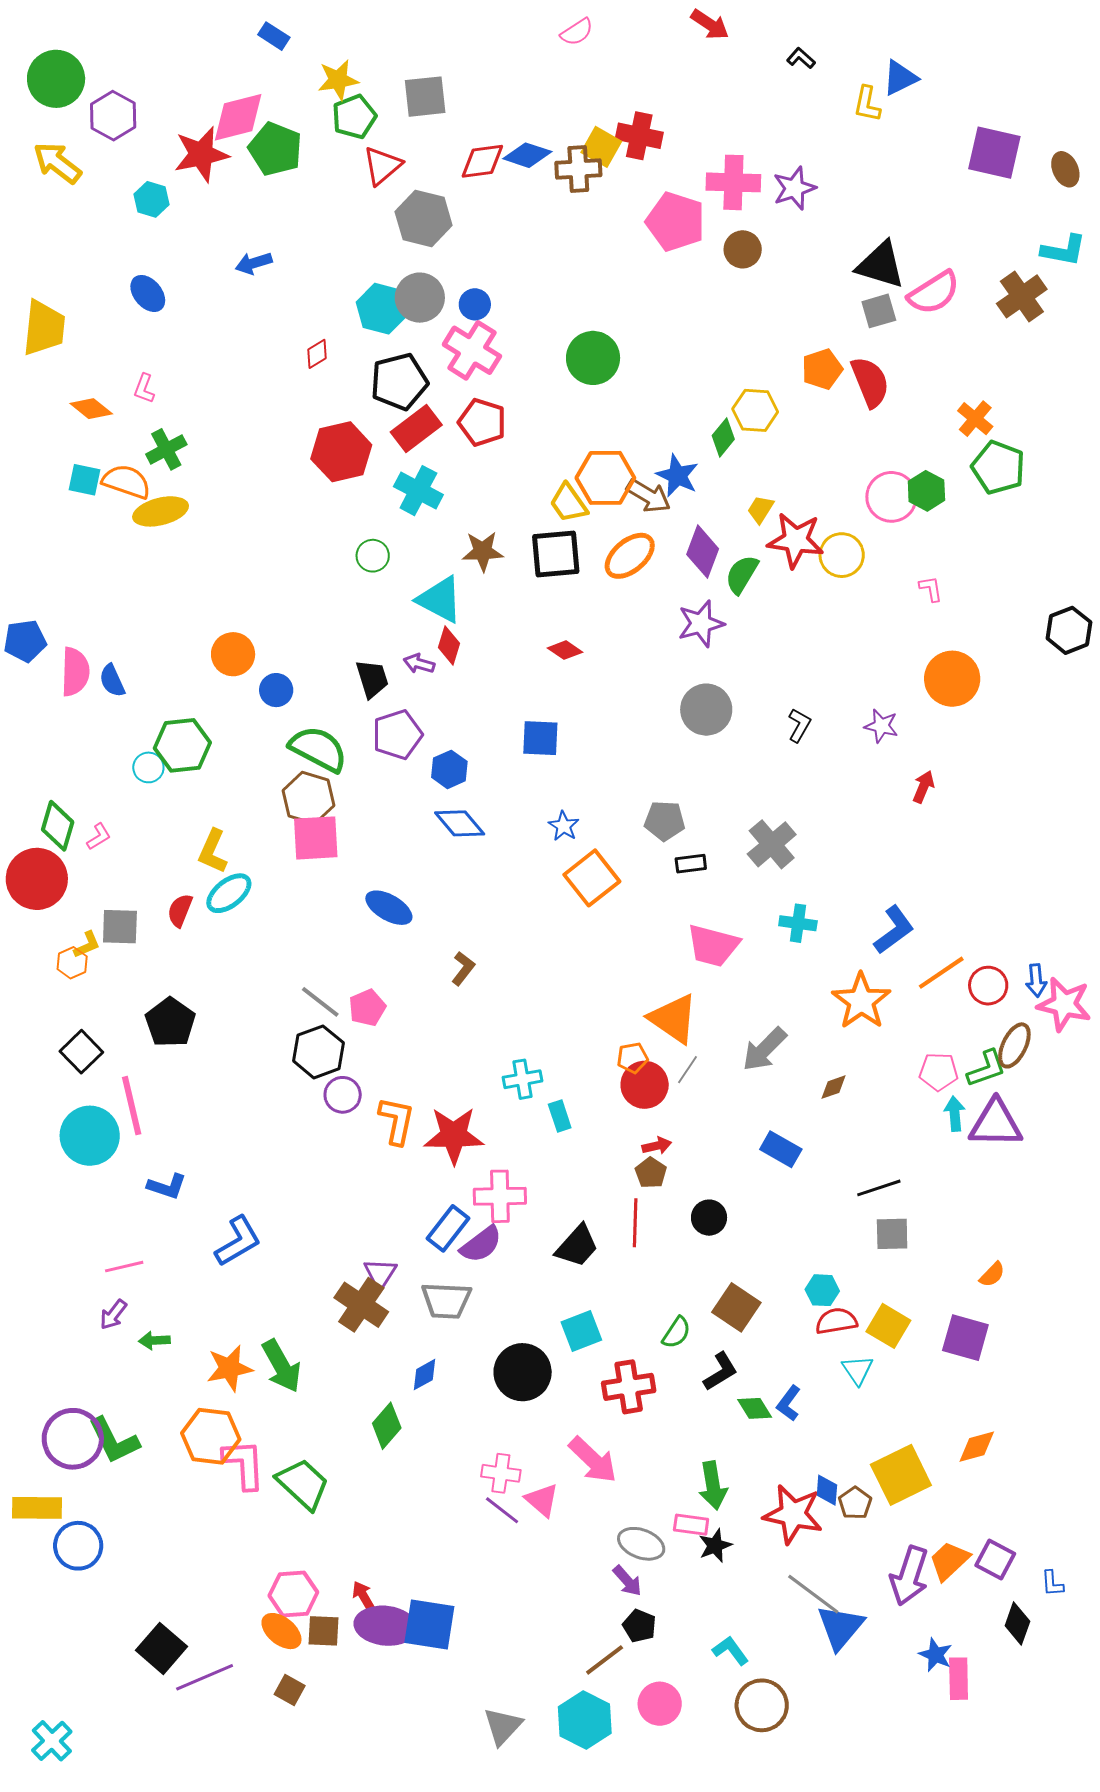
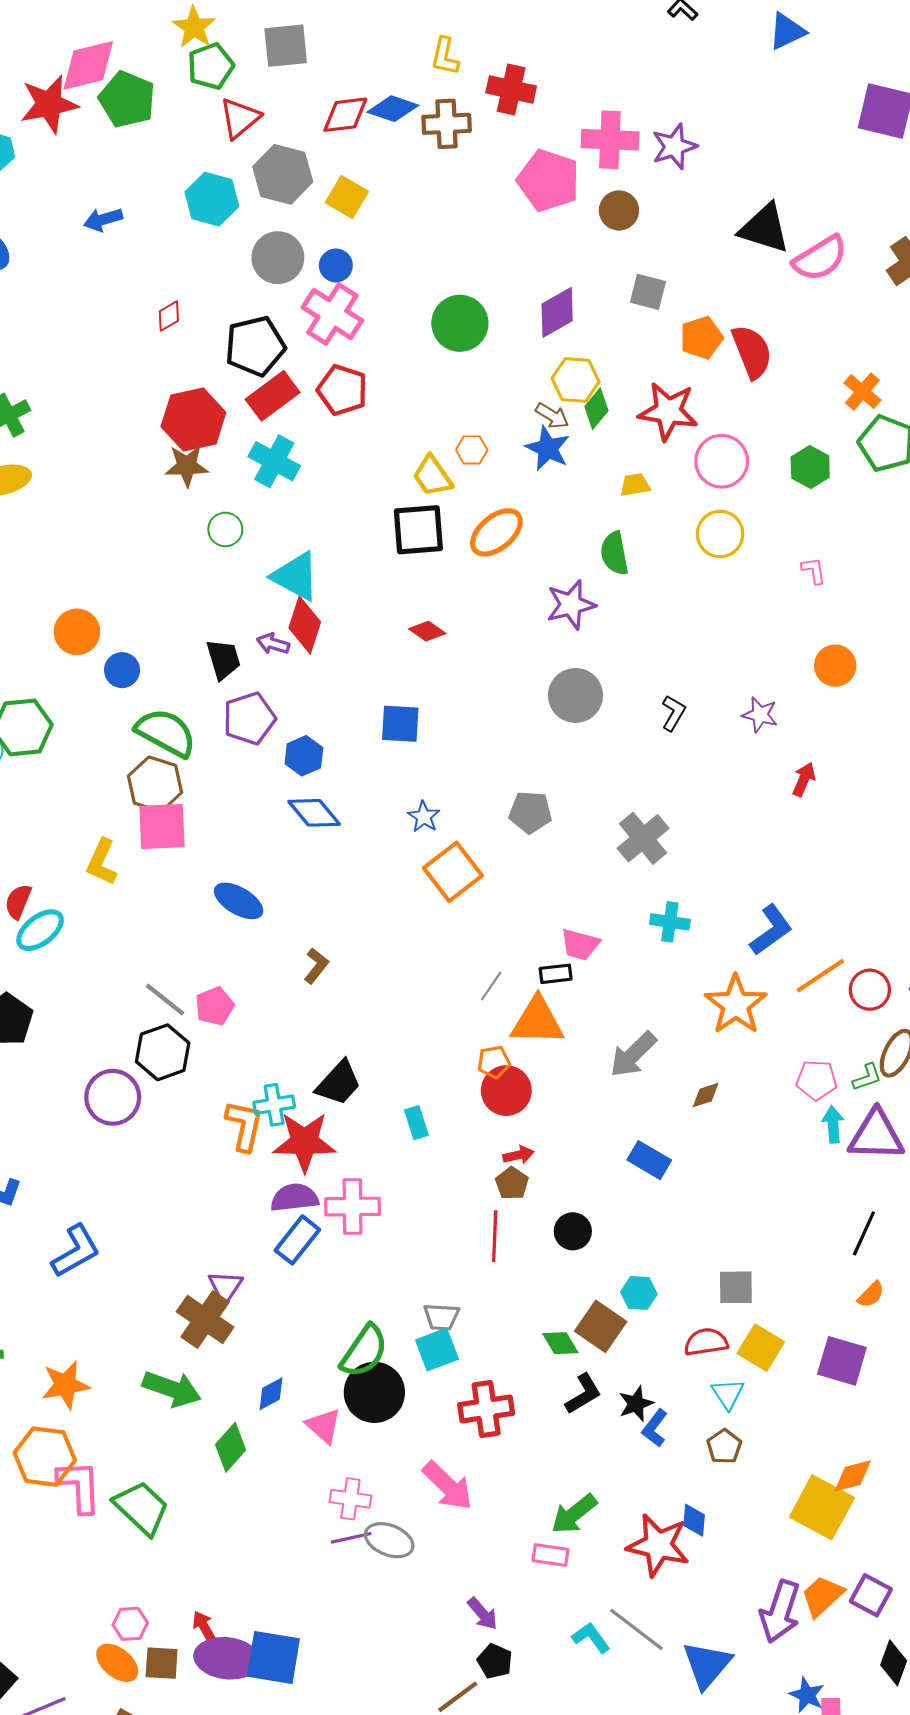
yellow star: (338, 80) -> (194, 27), turned -30
yellow L-shape: (867, 104) -> (445, 56), moved
yellow square: (601, 147) -> (347, 197), moved
cyan hexagon: (382, 309) -> (212, 199), moved
gray square: (879, 311) -> (648, 292), moved, turned 30
yellow hexagon: (755, 410) -> (576, 380), moved
orange hexagon: (605, 478) -> (472, 450), size x0.5
brown arrow: (648, 496) -> (552, 416), moved, size x0.7
pink circle: (891, 497) -> (722, 461), moved
yellow trapezoid: (761, 509) -> (635, 485), turned 48
red star: (796, 540) -> (668, 411), moved
brown star: (483, 551) -> (187, 466), moved
purple diamond: (703, 552) -> (557, 312), moved, turned 39
green semicircle: (742, 574) -> (614, 553), turned -42
red diamond: (449, 645) -> (305, 625), size x1.4
orange circle: (952, 679) -> (835, 666), size x0.7
yellow L-shape: (213, 851) -> (102, 862), moved
black rectangle: (691, 864) -> (556, 974), moved
cyan ellipse: (229, 893) -> (40, 930), moved
pink trapezoid: (713, 946) -> (580, 944), size x0.7
orange triangle: (673, 1019) -> (537, 1021), turned -34
green L-shape: (986, 1069) -> (867, 1077), size x0.7
gray line: (687, 1070) -> (491, 986), moved
cyan cross: (523, 1079) -> (274, 1105), moved
purple circle: (343, 1095) -> (113, 1097), moved, size x1.4
black line: (879, 1188) -> (864, 1233), moved, turned -48
gray square: (892, 1234) -> (736, 1287), moved
purple semicircle: (481, 1244) -> (295, 1198), moved, turned -150
black trapezoid: (577, 1246) -> (339, 1083), moved
cyan hexagon: (822, 1290) -> (639, 1293), moved
gray trapezoid: (446, 1300) -> (441, 1317), moved, size x0.7
green semicircle: (676, 1333) -> (364, 1351), moved, size x1.6
green arrow: (282, 1366) -> (172, 1389), moved, turned -42
green diamond: (755, 1408) -> (560, 1343), moved
yellow square: (901, 1475) -> (822, 1507), moved, turned -36
green arrow: (713, 1486) -> (574, 1514), turned 60
pink triangle: (542, 1500) -> (324, 1426), moved
brown pentagon: (855, 1503) -> (724, 1447), moved
purple line: (502, 1510) -> (351, 1538), turned -51
gray ellipse: (641, 1544) -> (389, 1540), moved
black star: (715, 1546) -> (636, 1404), moved
pink hexagon: (293, 1594) -> (130, 1624), size x0.7
gray line: (813, 1594) -> (636, 1629), moved
cyan L-shape: (731, 1650) -> (591, 1638), moved

